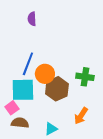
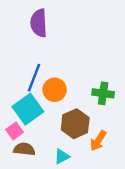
purple semicircle: (32, 19) -> (39, 23), size x1.6
brown hexagon: (57, 89) -> (75, 124), moved
cyan square: (23, 90) -> (28, 109), turned -35

